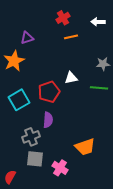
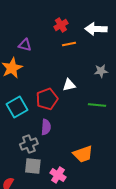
white arrow: (98, 22) -> (96, 29), size x1.5
purple triangle: (27, 38) -> (25, 45), turned 32
green line: (99, 88) -> (97, 105), moved

